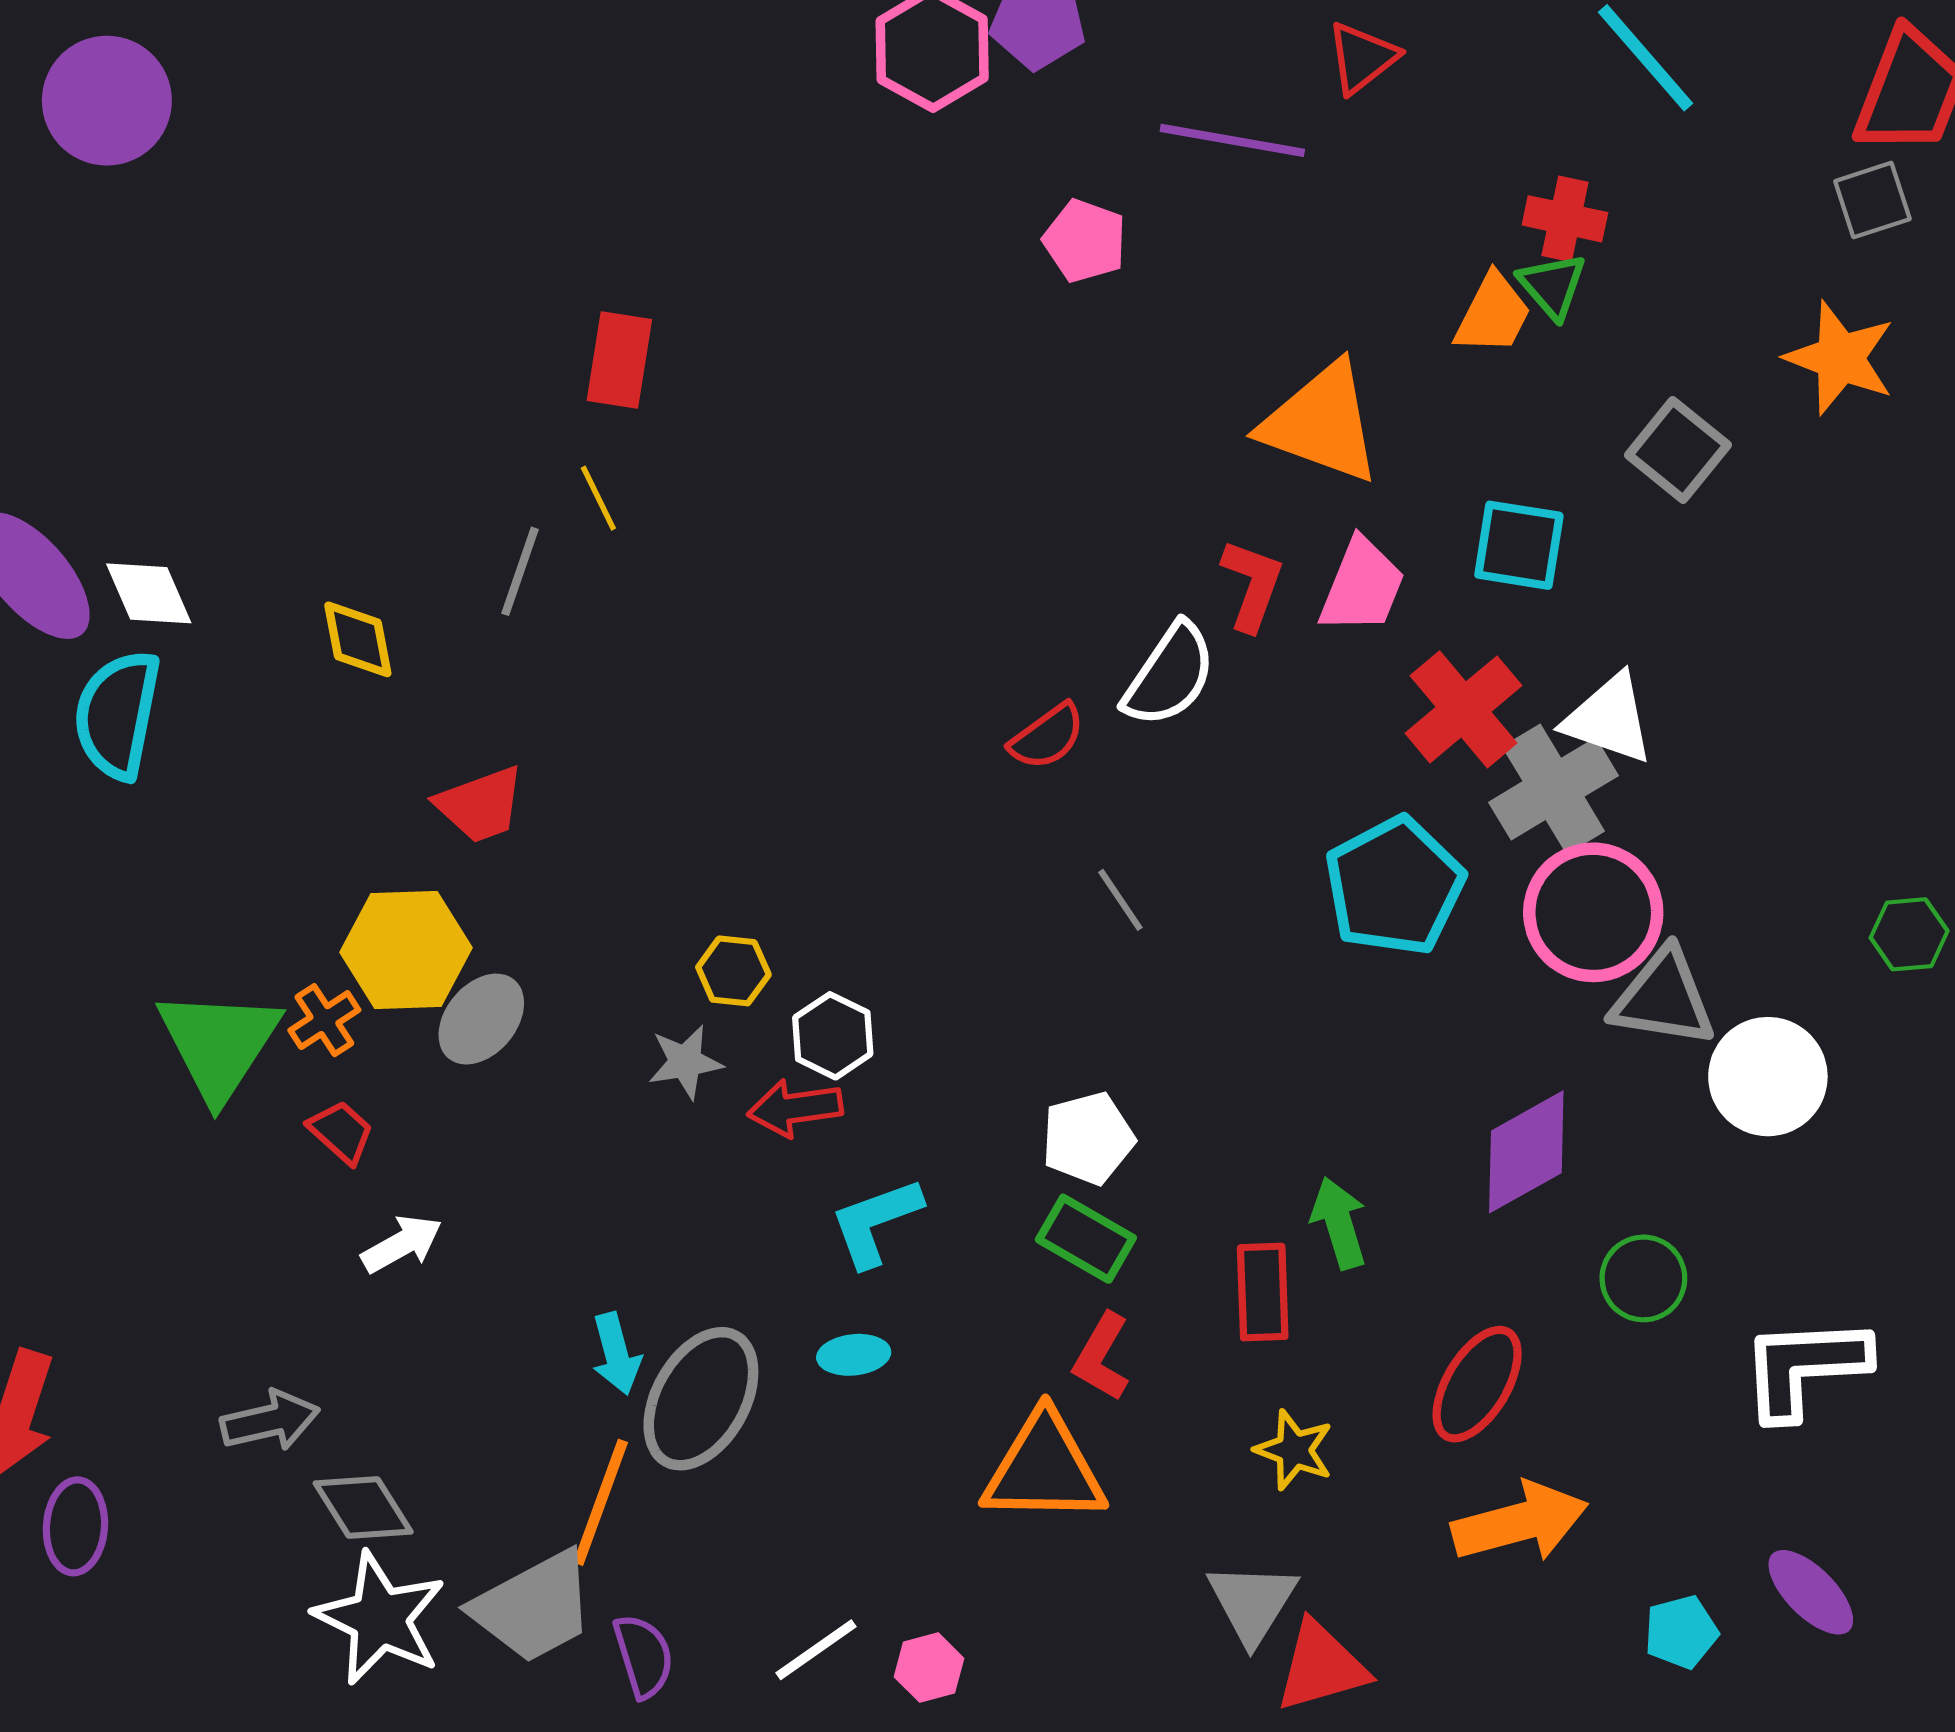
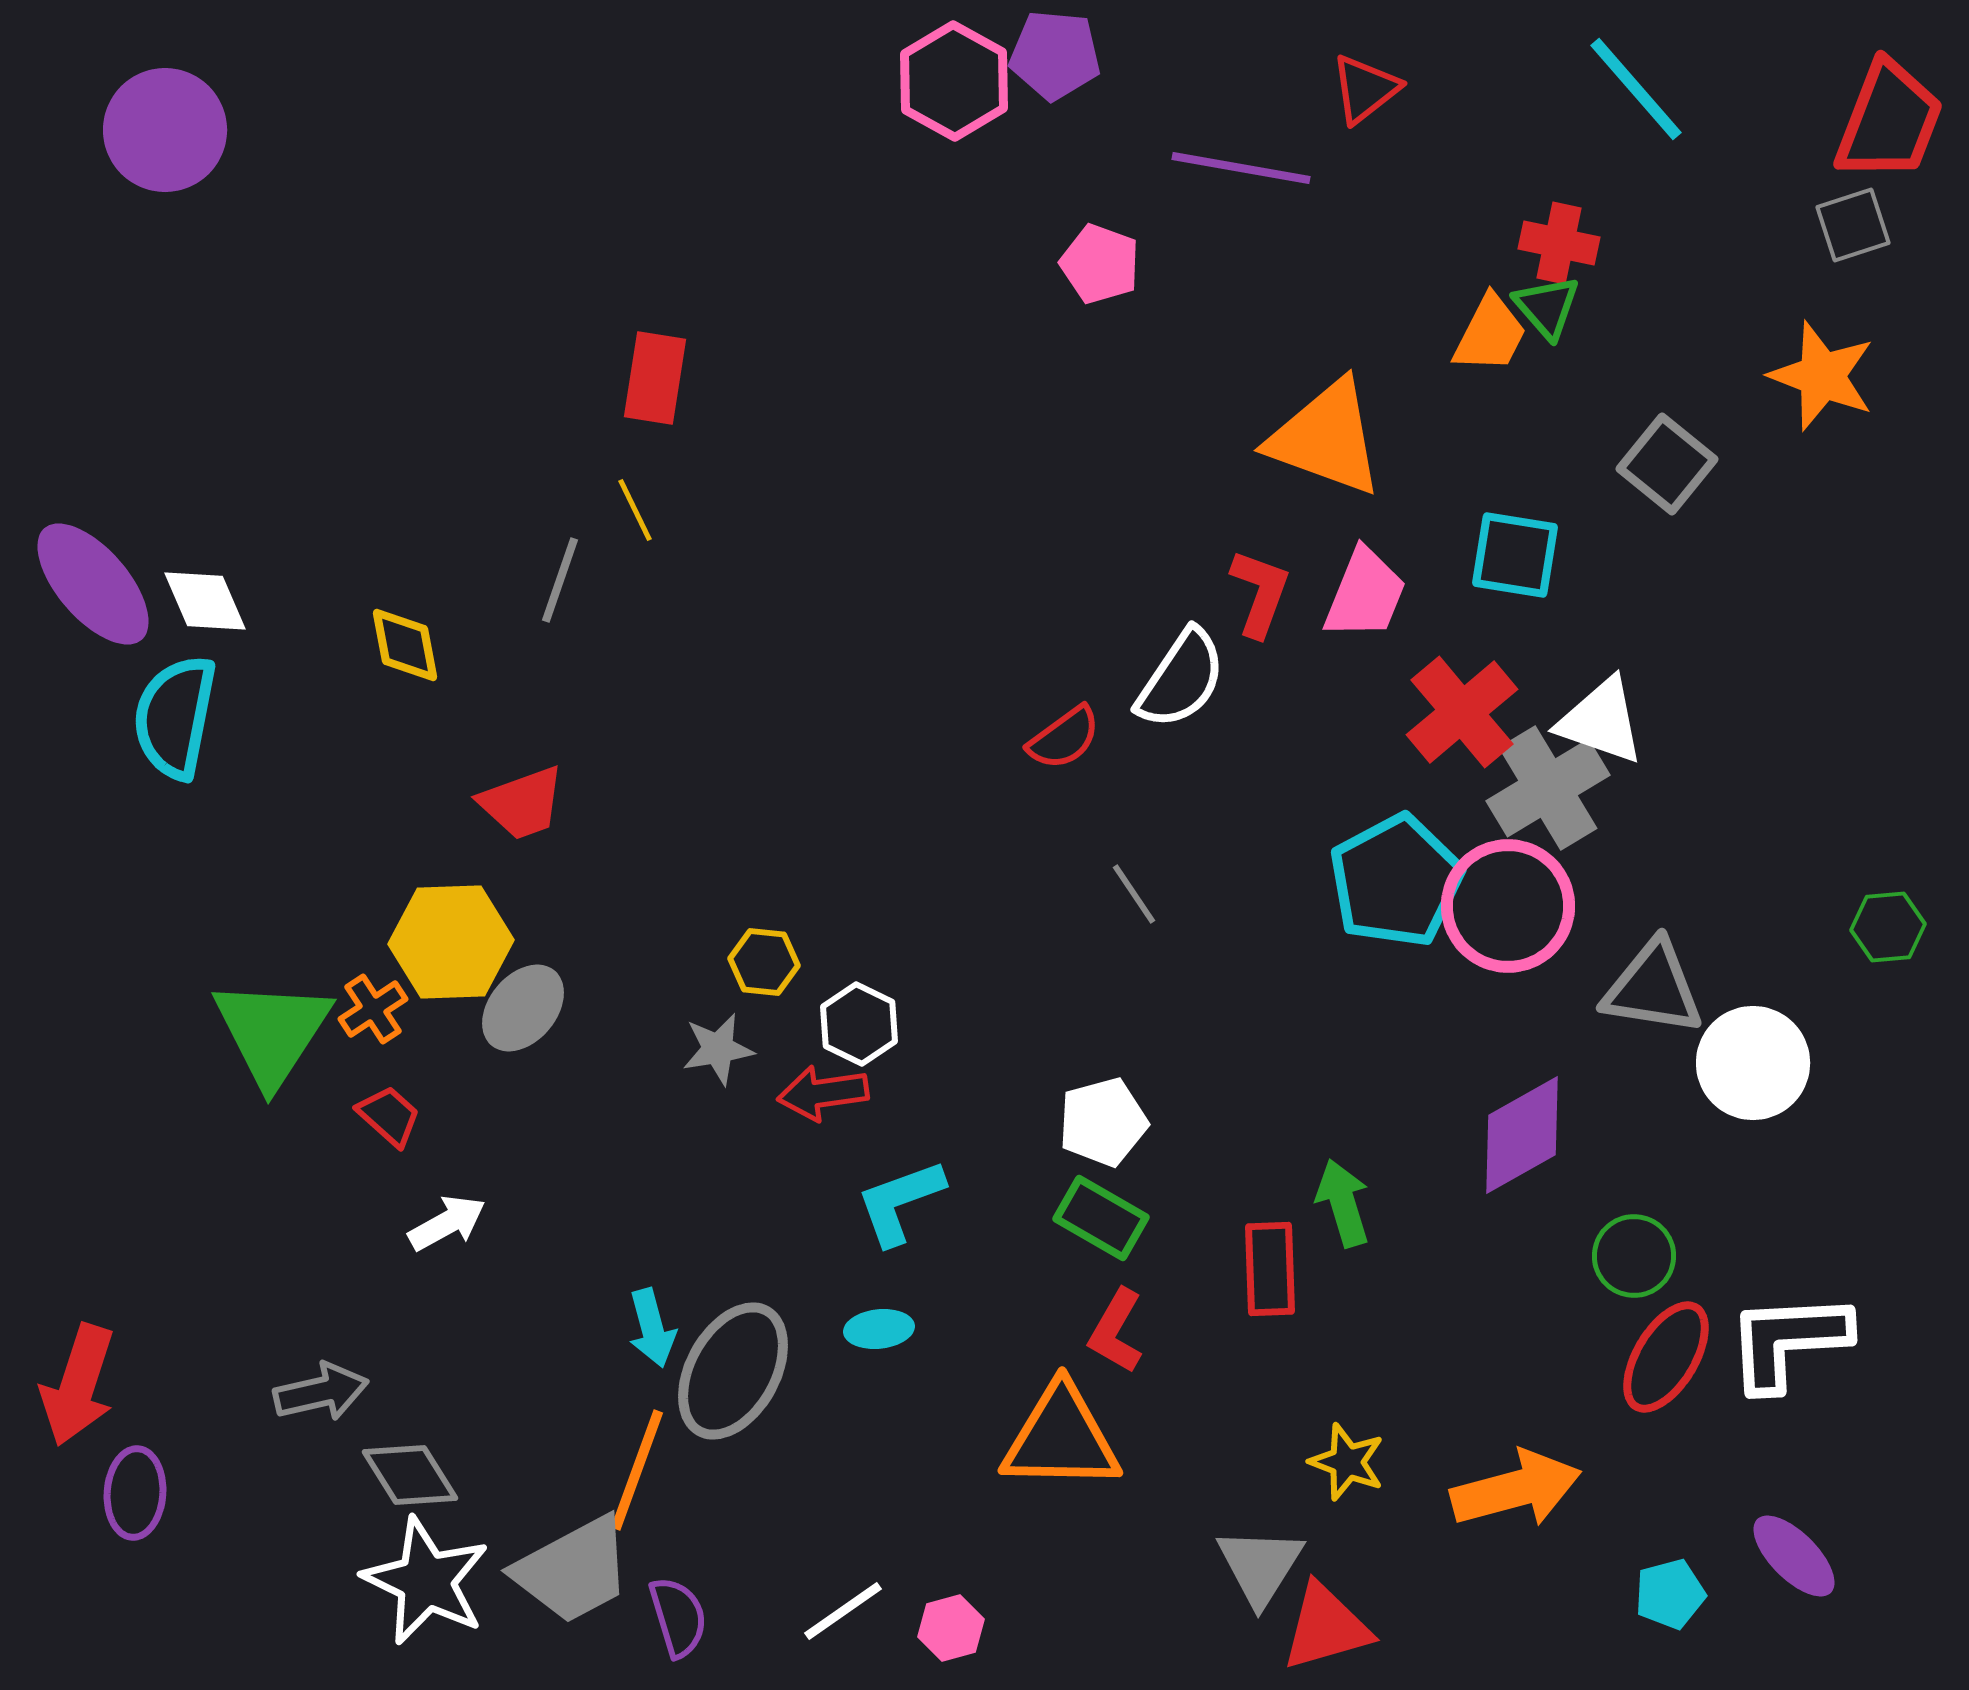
pink circle: (1593, 912) -> (1508, 906), moved
red ellipse: (1477, 1384) -> (1666, 1357), moved
yellow star: (1294, 1450) -> (1347, 1462), moved

